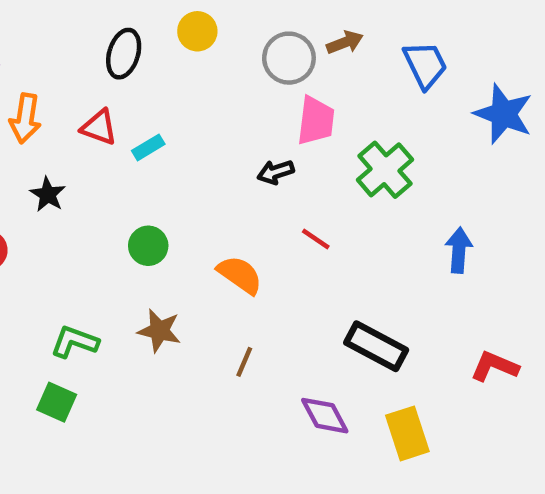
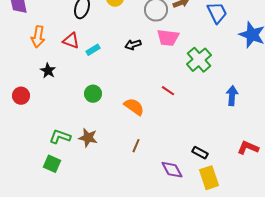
pink trapezoid: (316, 121) -> (168, 38), turned 90
black arrow: (276, 172) -> (133, 45), moved
brown star: (159, 331) -> (88, 138), moved
black rectangle: (376, 346) -> (200, 153), moved, size x0.6

